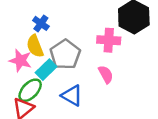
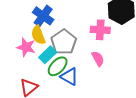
blue cross: (41, 23) -> (43, 16), size x1.5
green ellipse: (30, 90) -> (58, 66), moved

